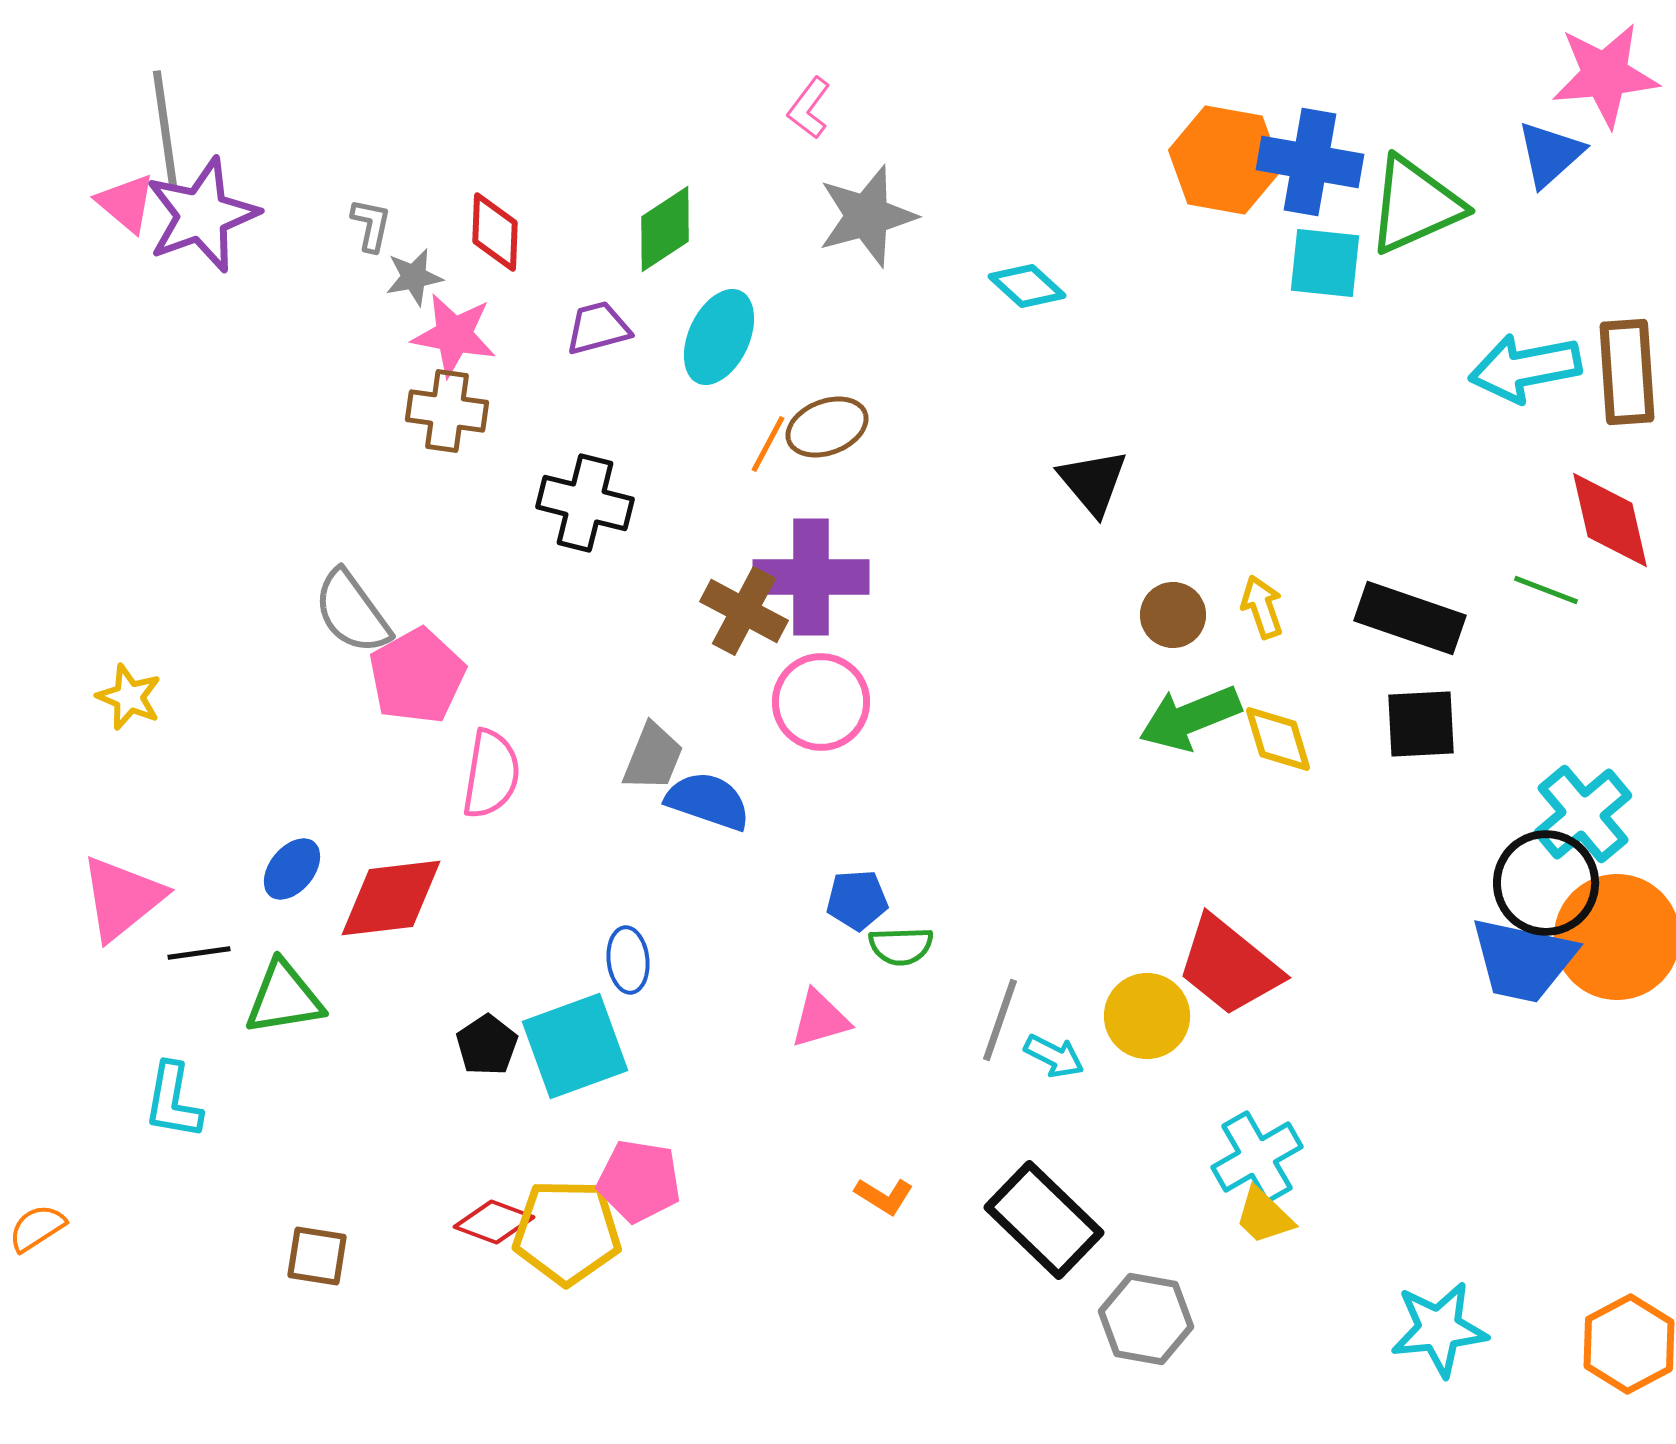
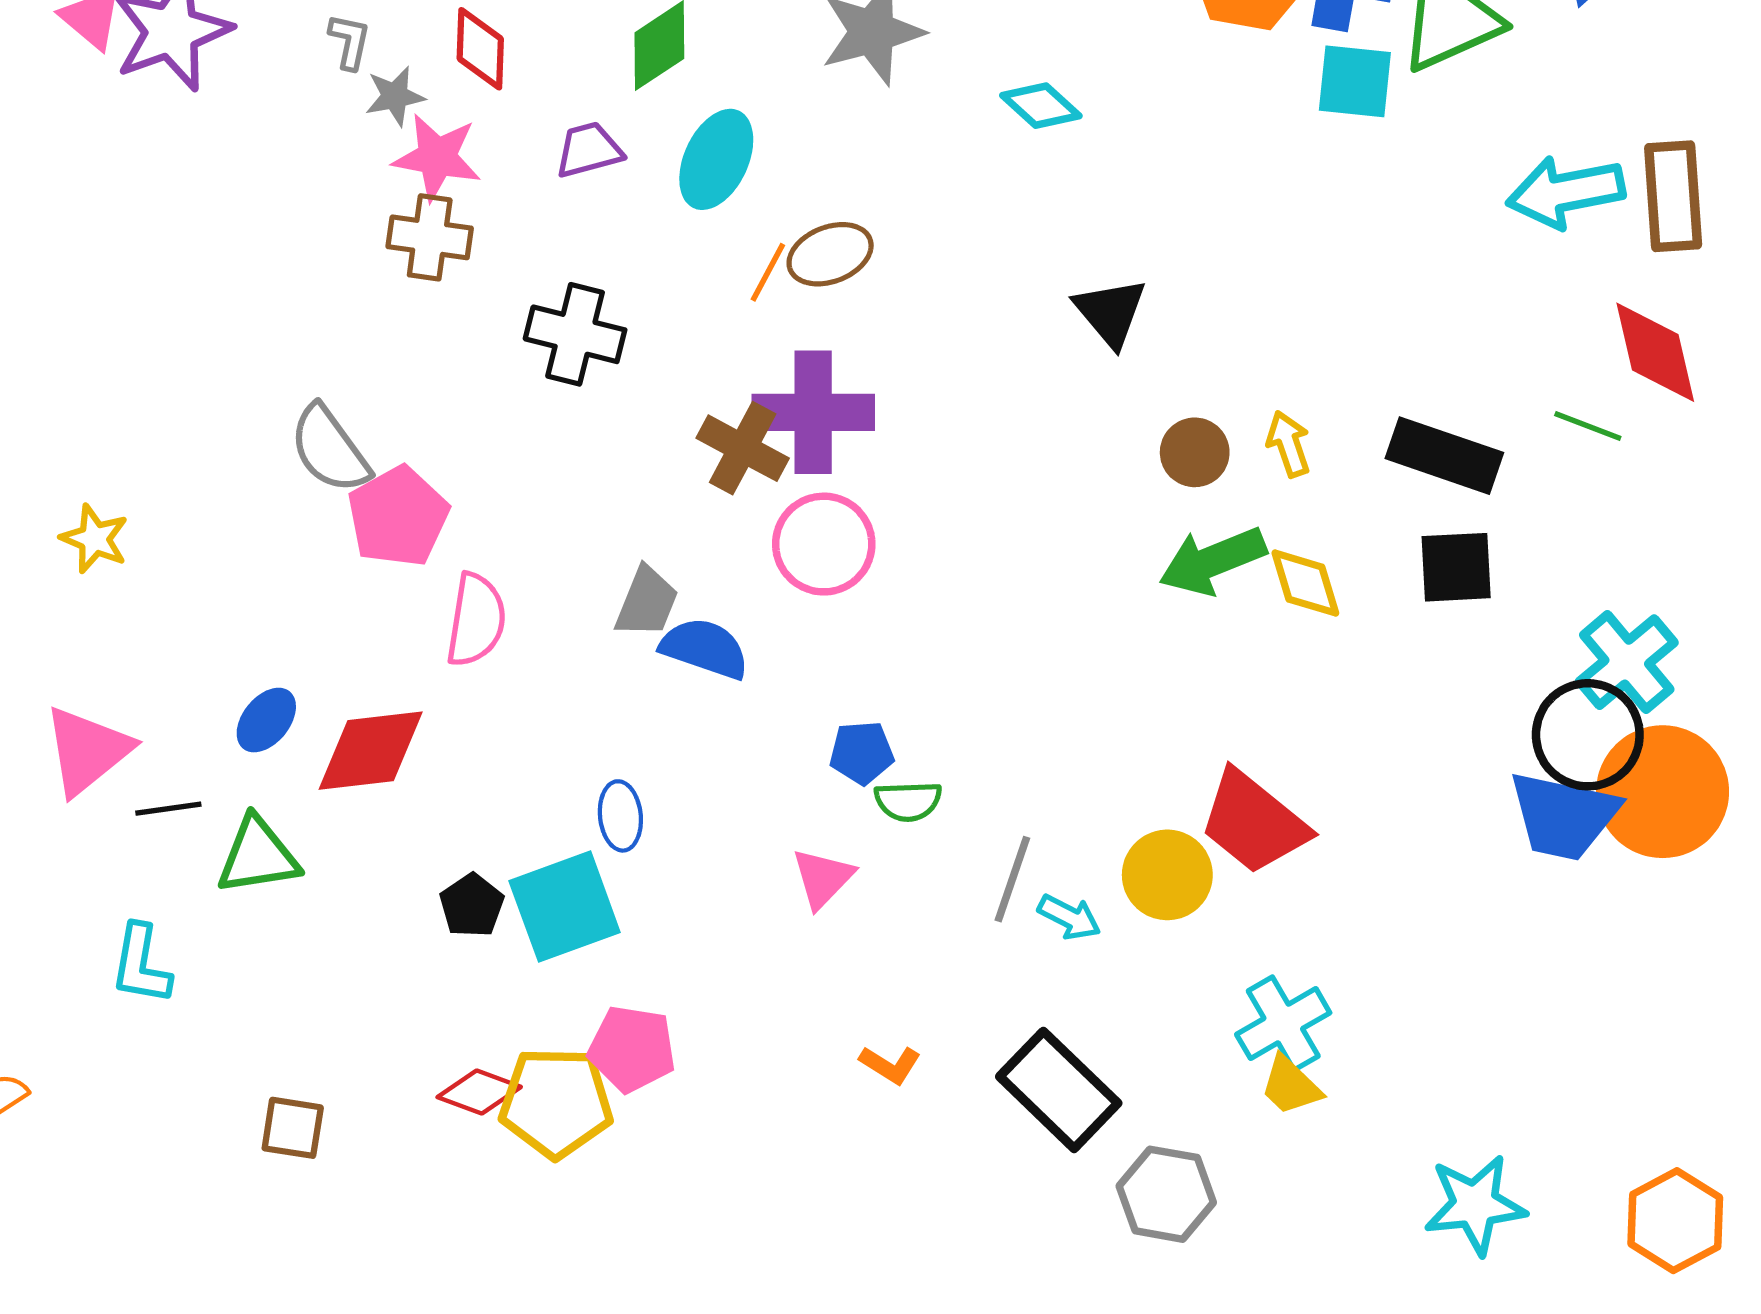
pink triangle: (820, 1019) -> (823, 878), turned -30

